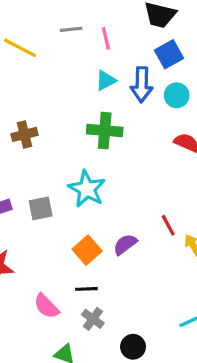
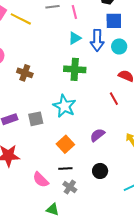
blue square: (169, 54) -> (114, 21), turned 30
brown cross: (24, 134) -> (25, 73), turned 35
red line: (168, 225) -> (114, 99), moved
purple semicircle: (125, 244) -> (97, 135), moved
black circle: (133, 347) -> (100, 171), moved

